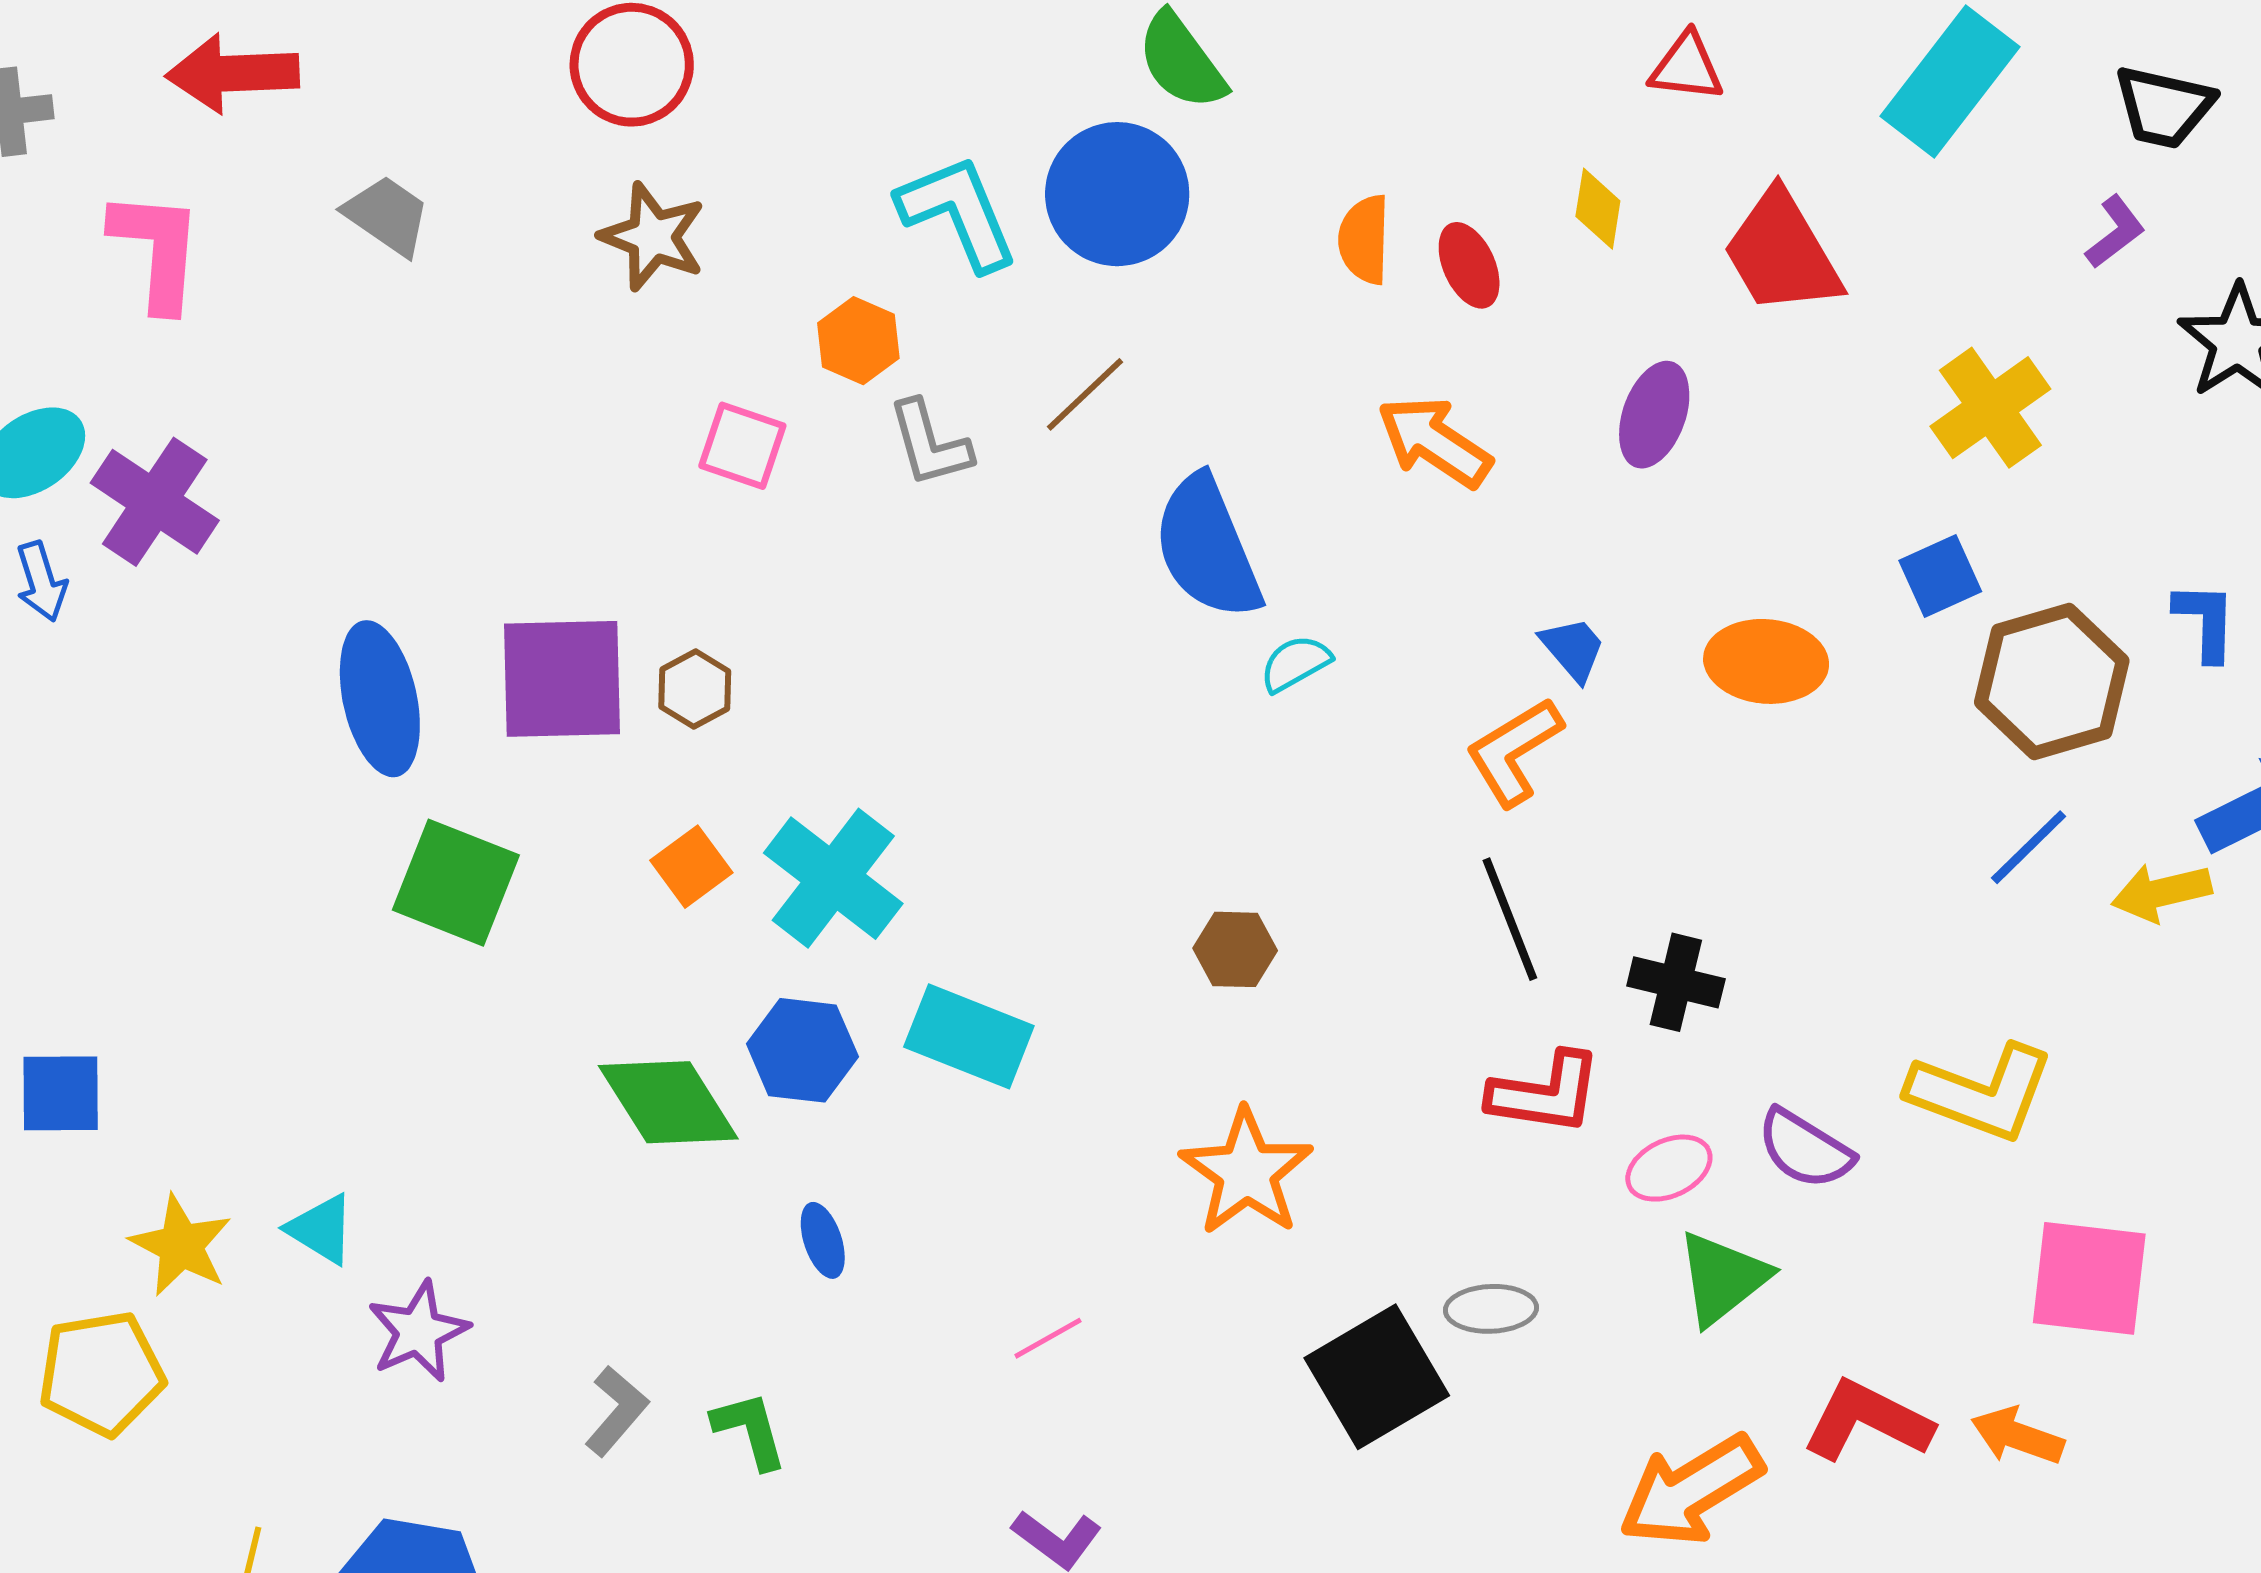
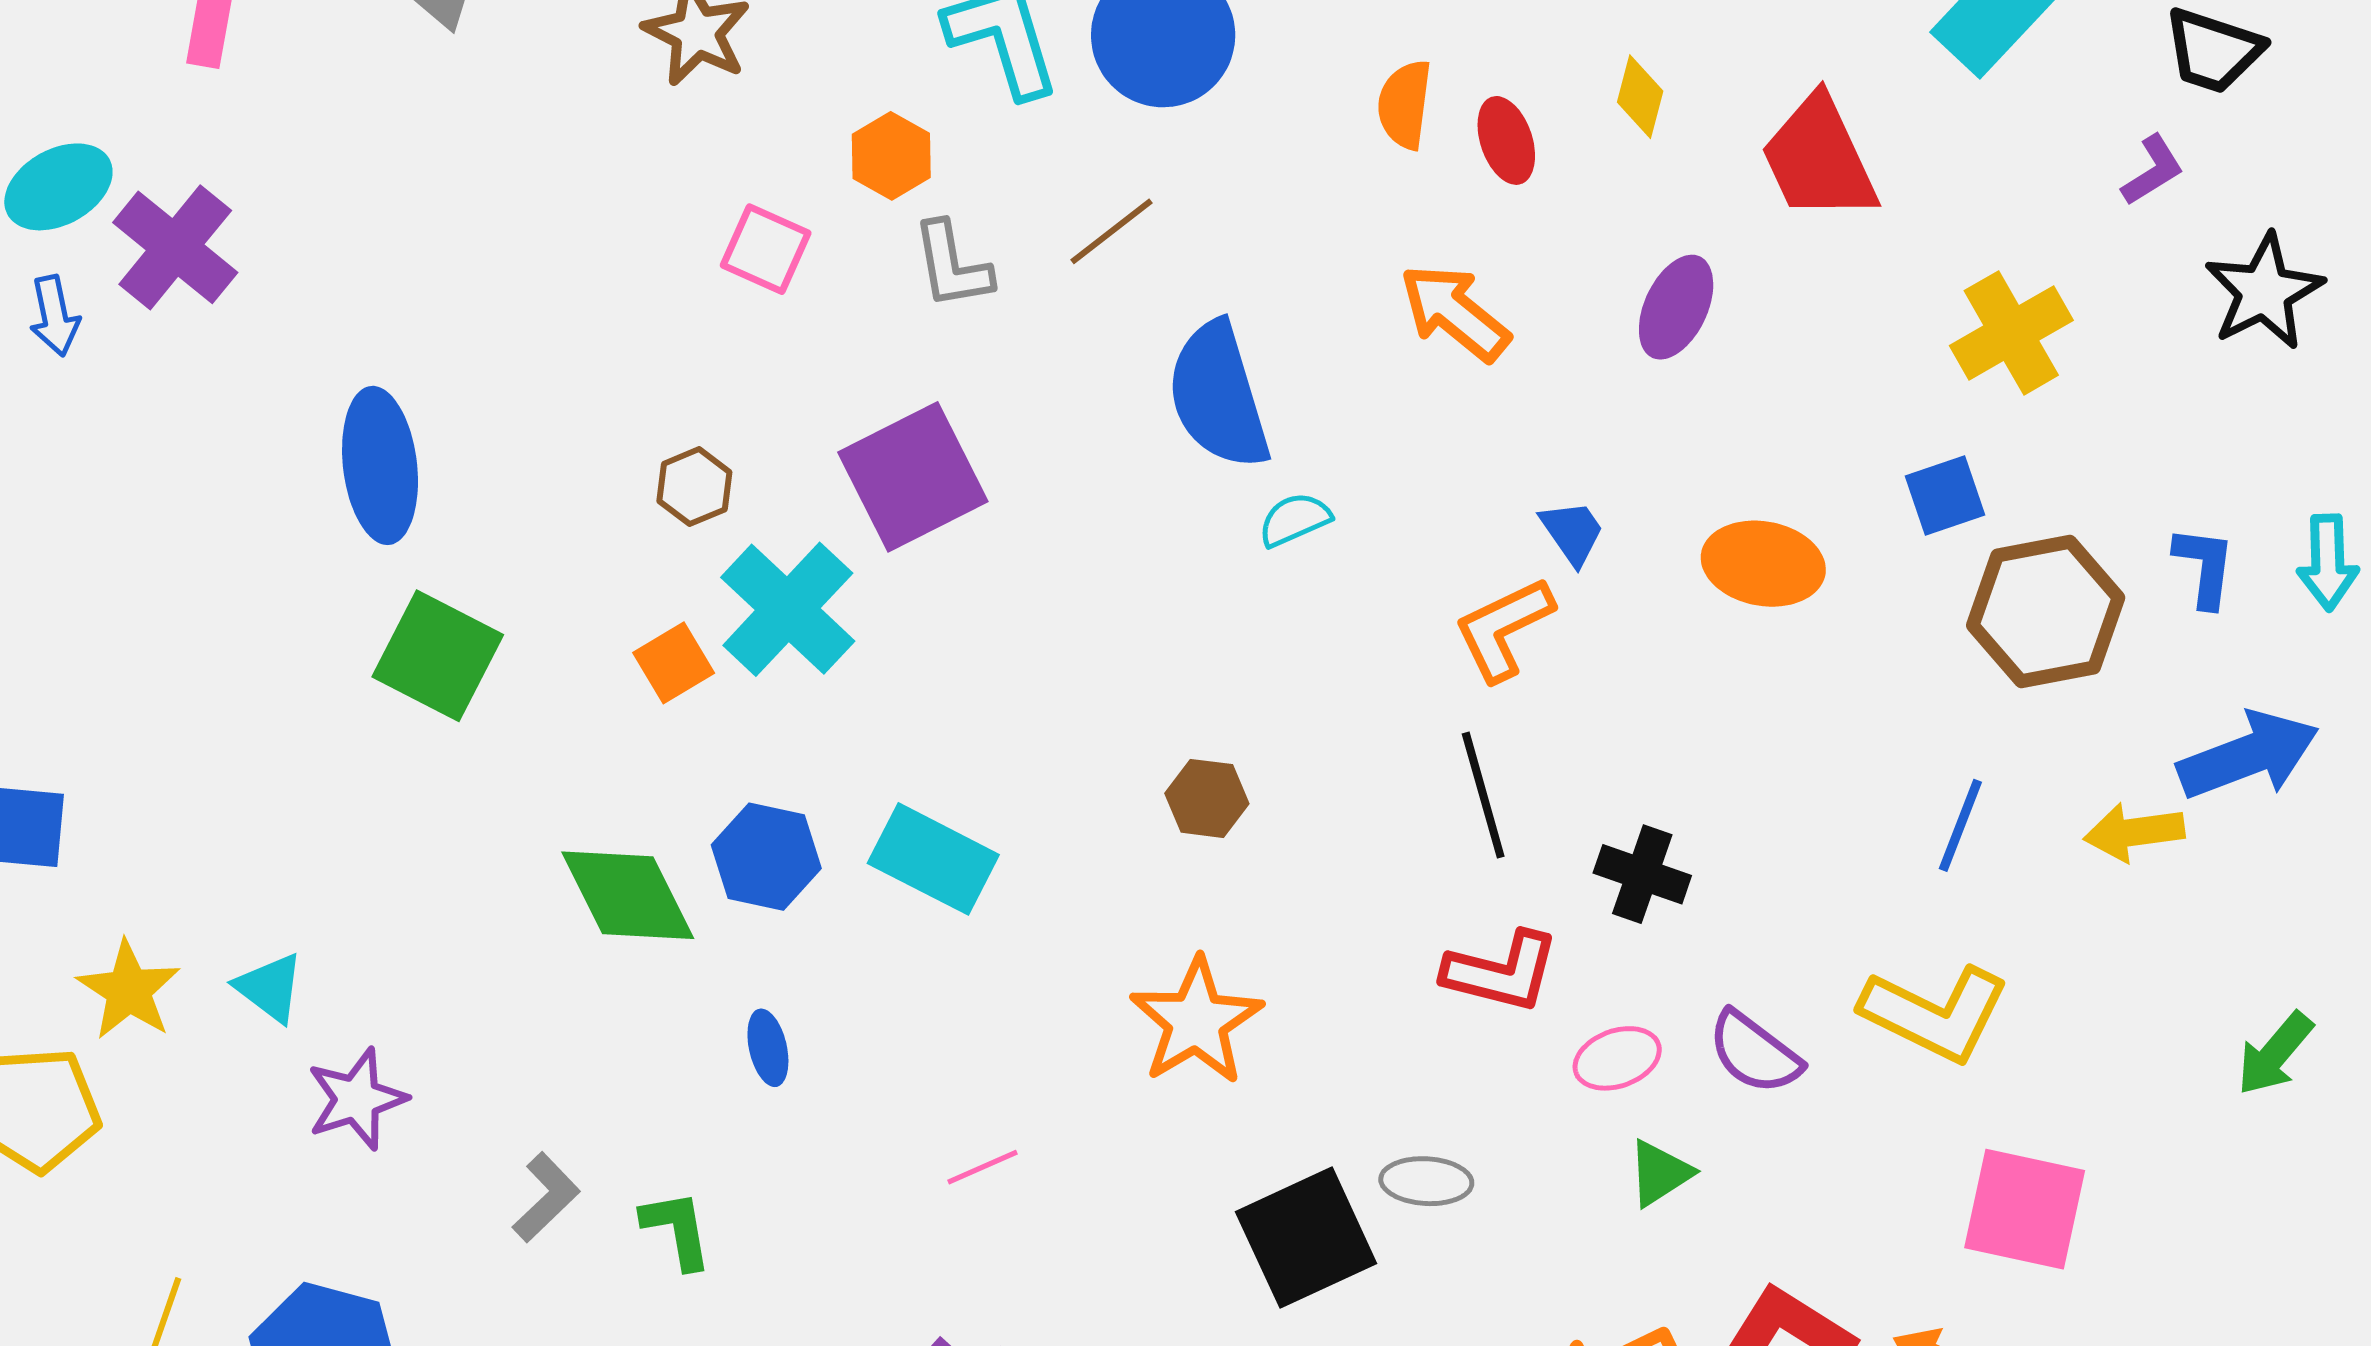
purple square: (562, 679) -> (913, 477), moved, turned -31
blue line: (2029, 847) -> (1960, 825), moved, turned -30
cyan cross: (833, 878) -> (788, 609), moved
green triangle: (1723, 1278) -> (1660, 1173), size x0.7

